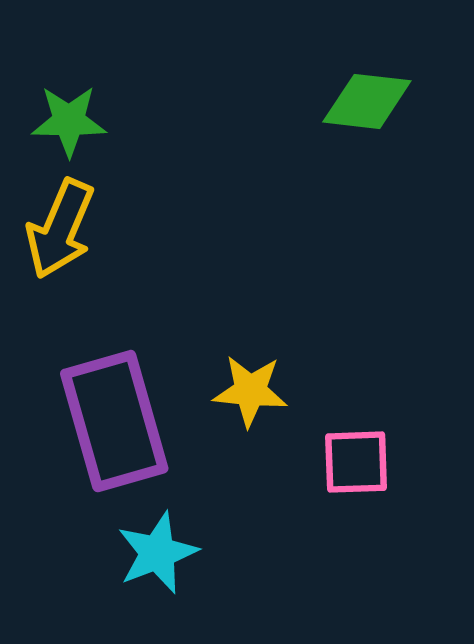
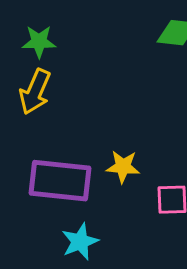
purple rectangle: (114, 421) -> (60, 181), turned -68

